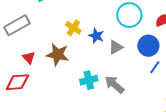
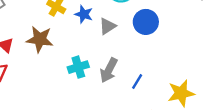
blue line: (155, 67) -> (137, 82), moved
gray arrow: (114, 85) -> (109, 70), turned -100

